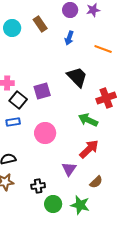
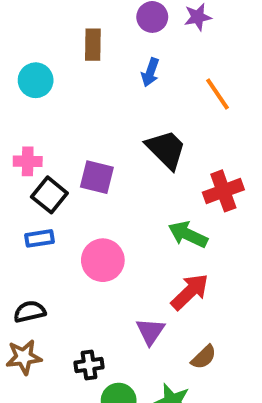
brown rectangle: (40, 24) -> (93, 45), turned 35
cyan circle: (12, 28) -> (36, 80), moved
orange line: (103, 49) -> (218, 94), turned 36
purple square: (42, 91) -> (97, 177), turned 30

